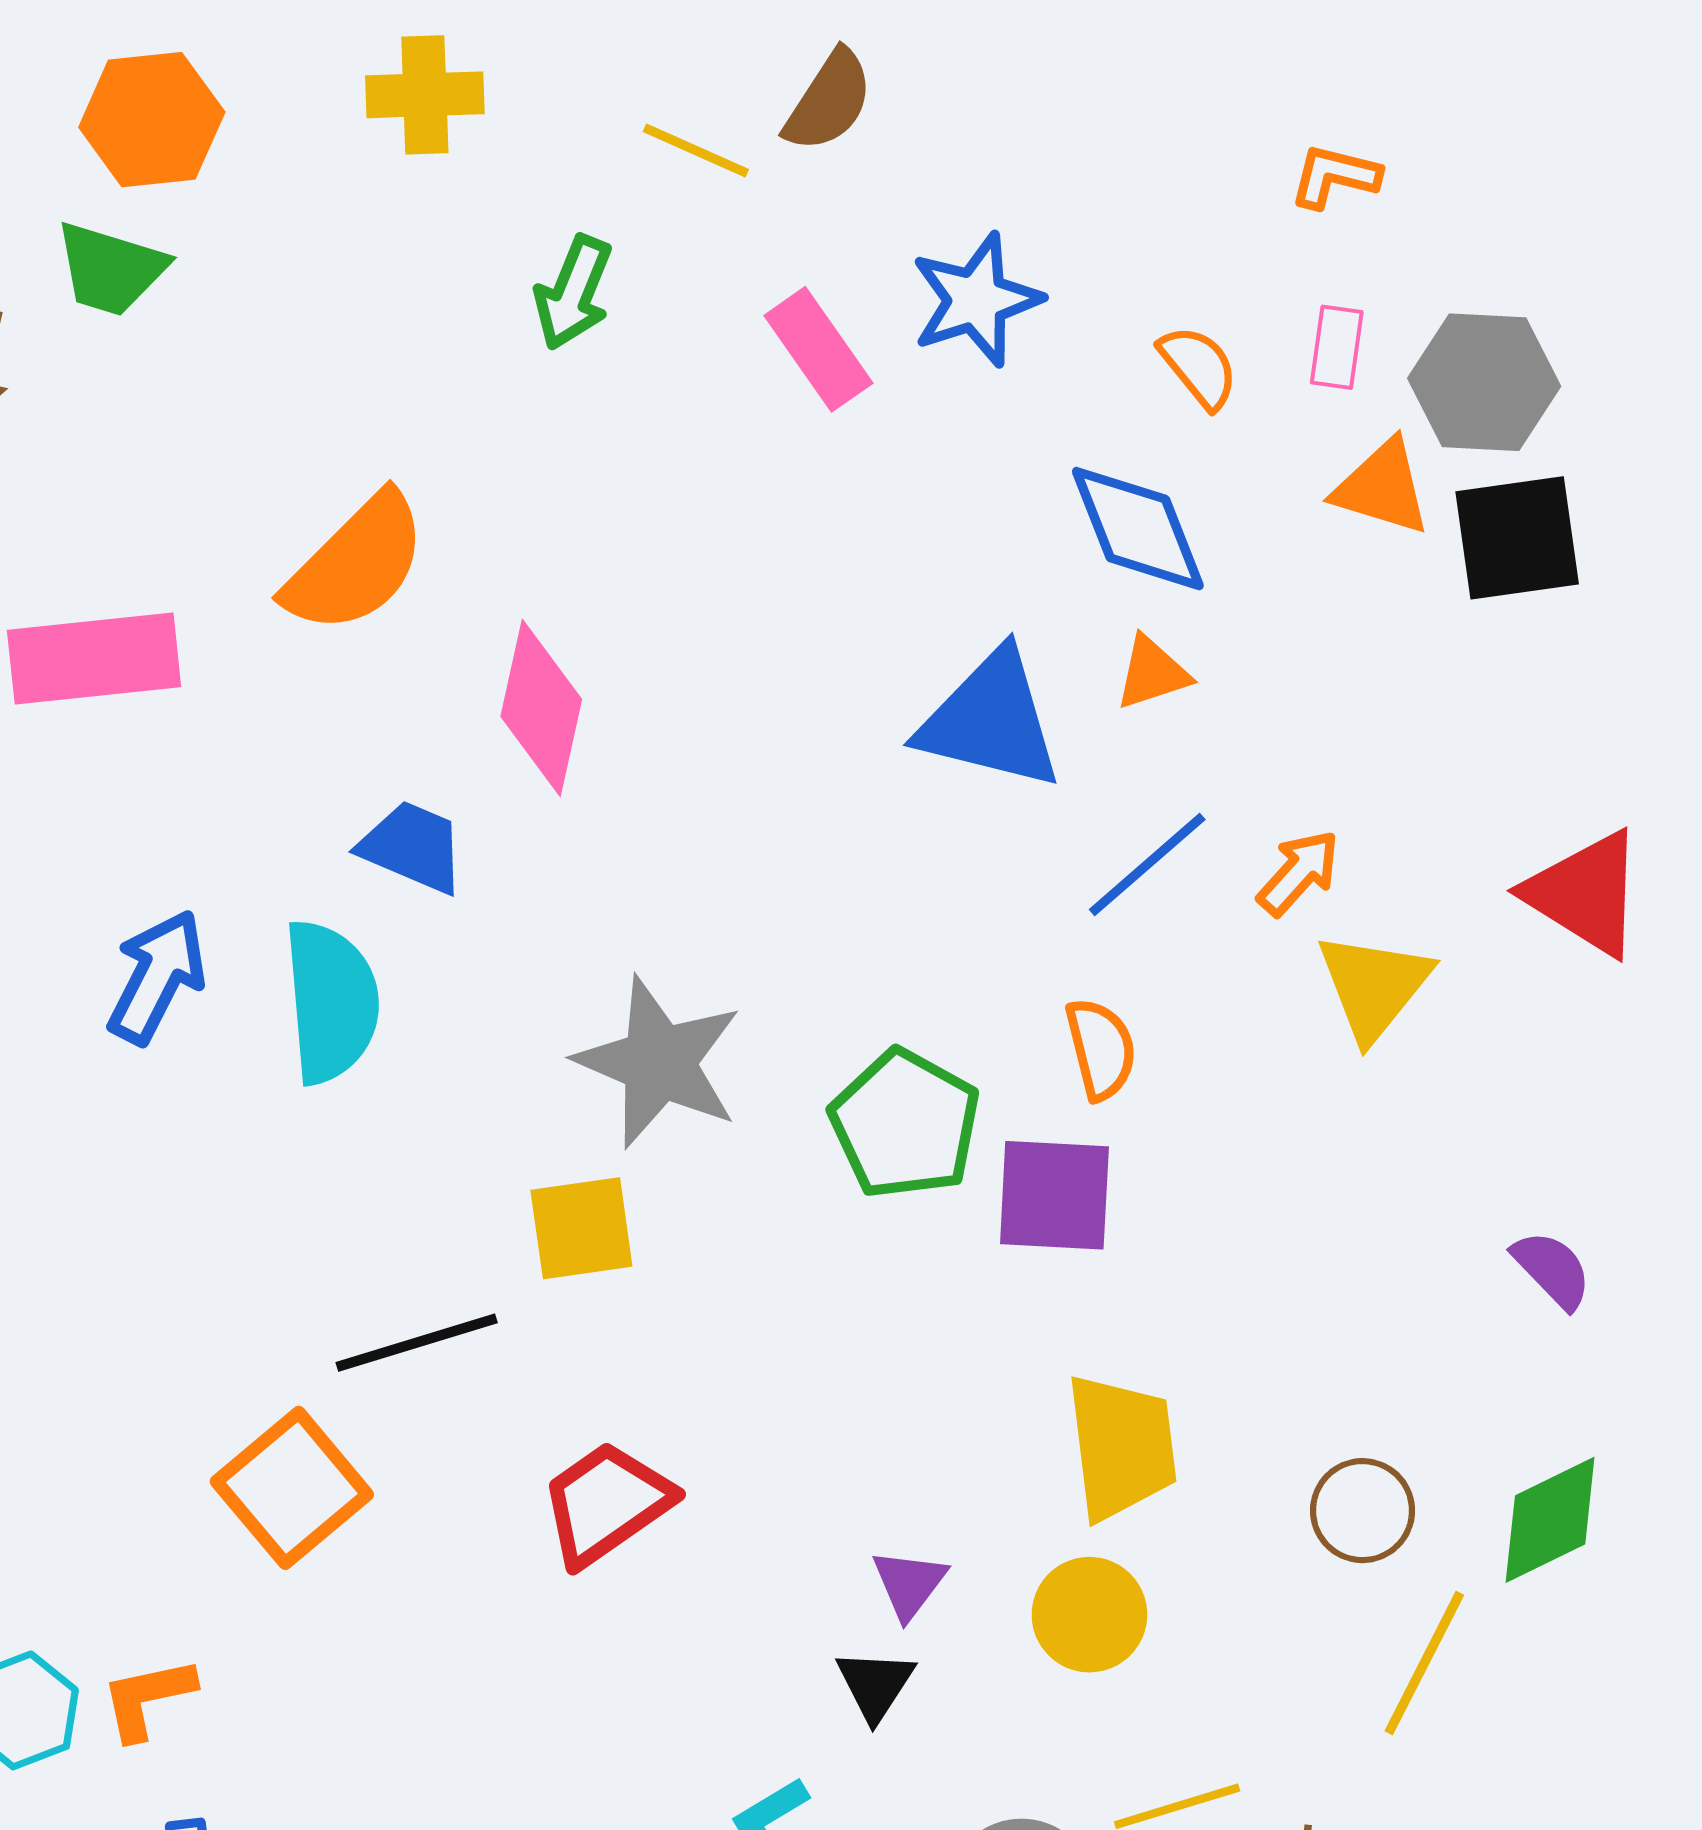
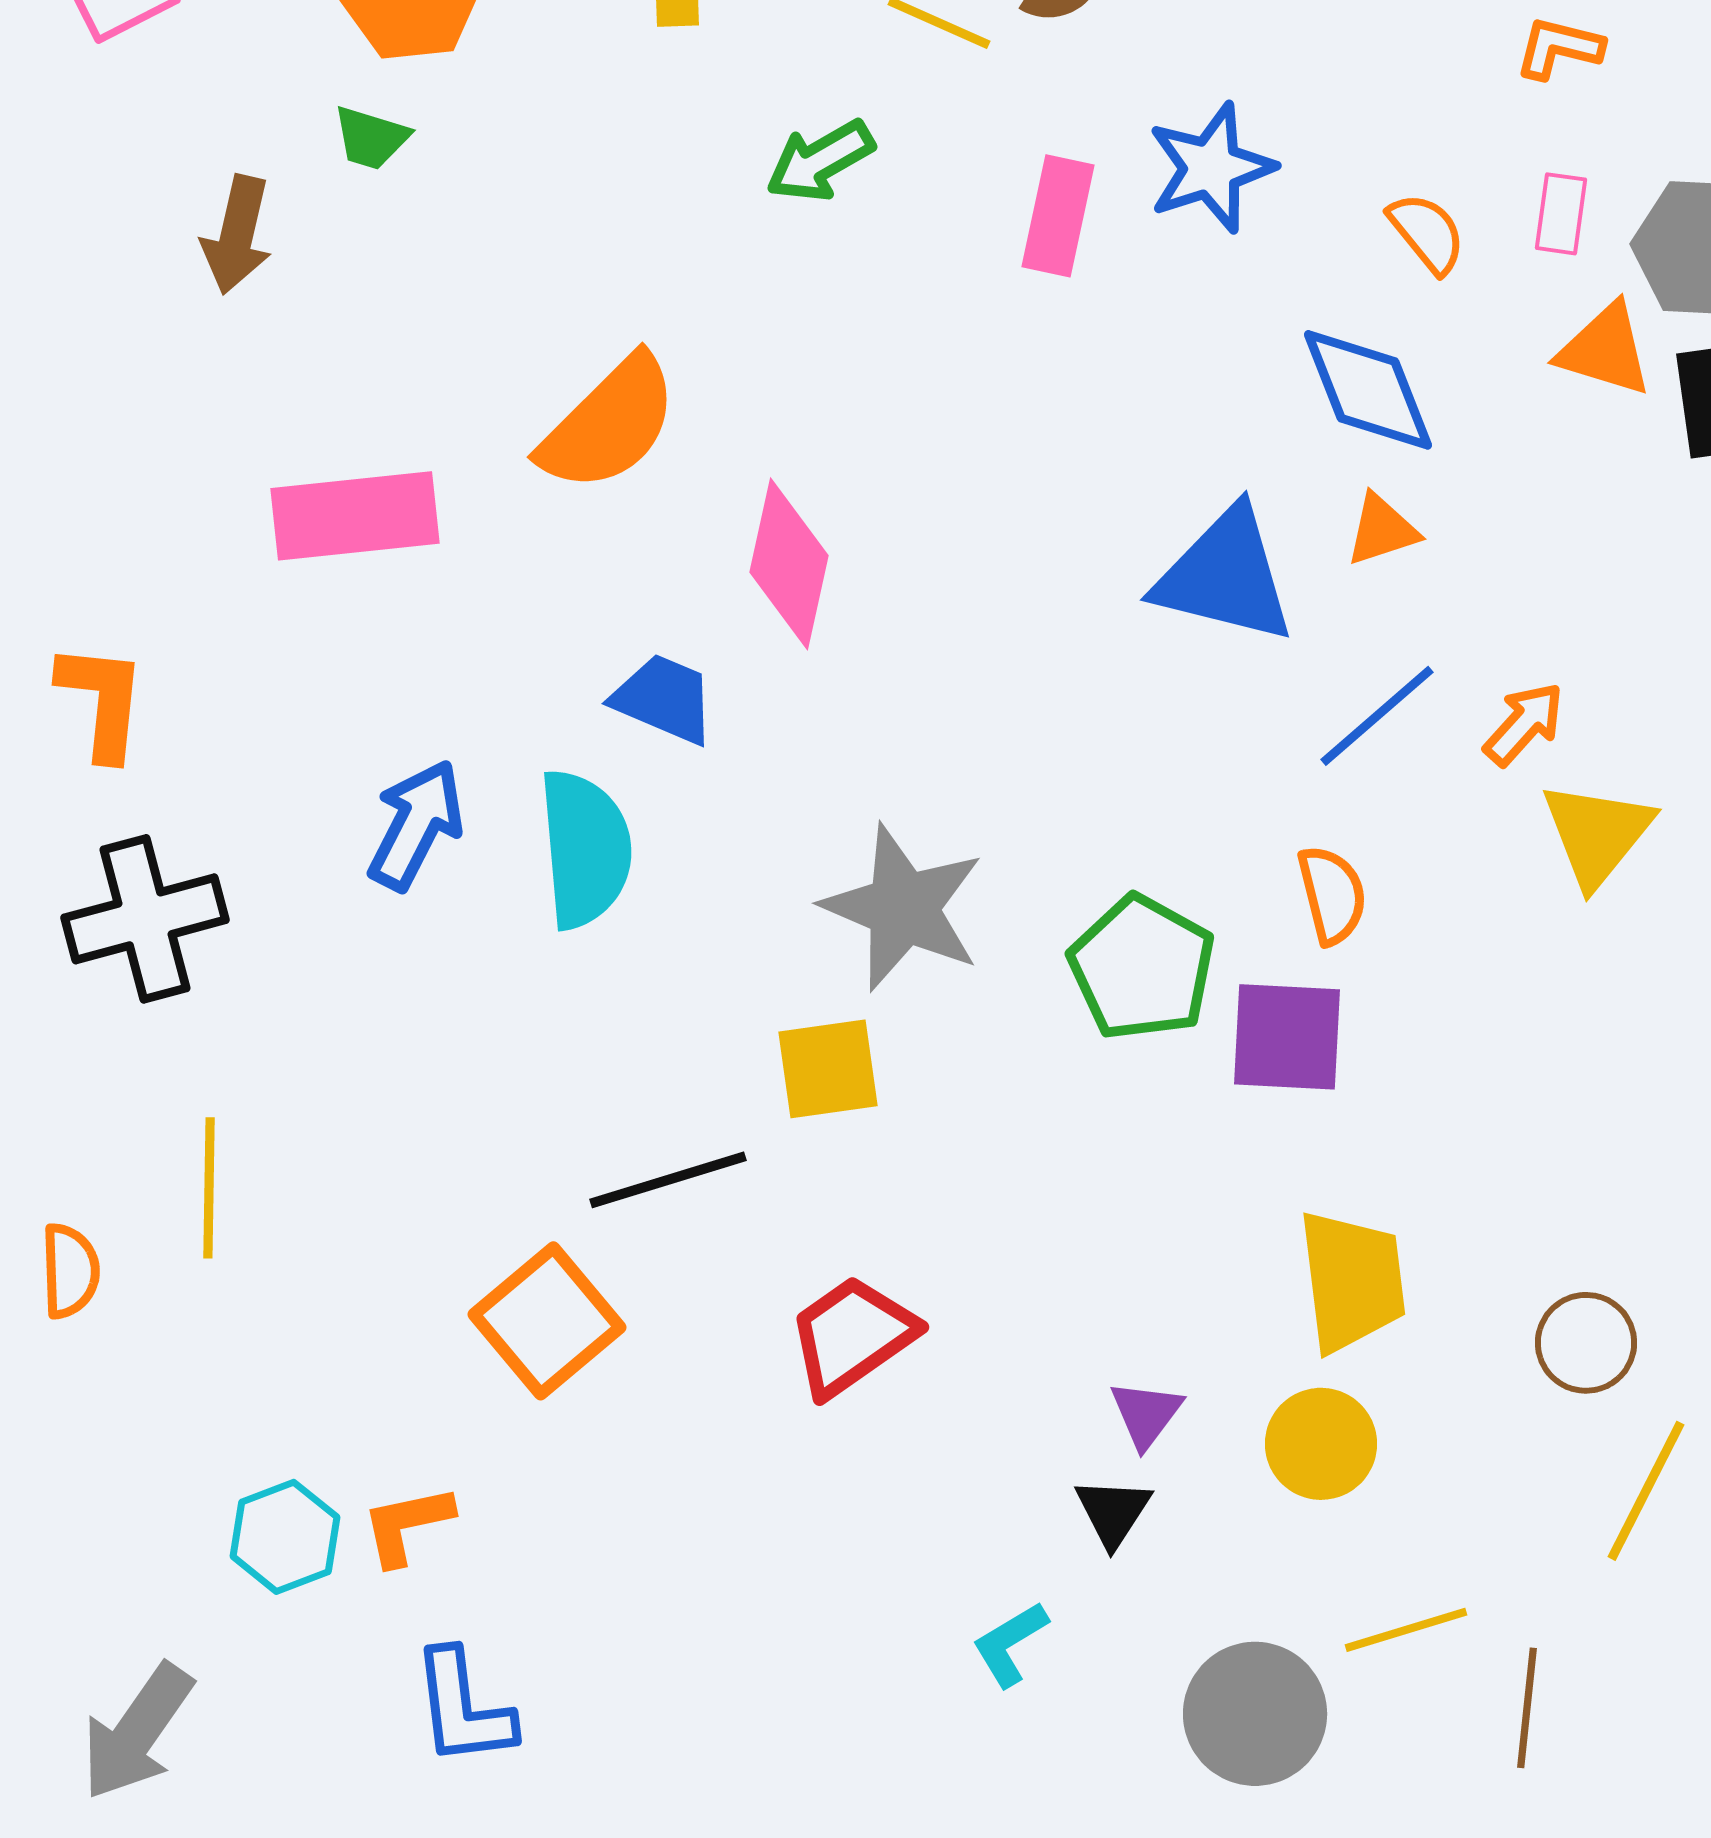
green trapezoid: (111, 269) -> (371, 138), size x0.7
green arrow: (573, 293) -> (820, 161), turned 38
pink rectangle: (818, 349) -> (1058, 216), turned 47

